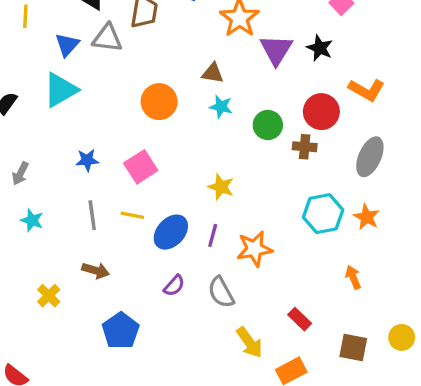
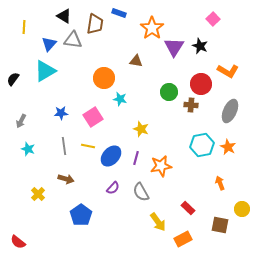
cyan star: (221, 107) -> (120, 99), moved
yellow circle: (402, 337) -> (242, 209), moved

